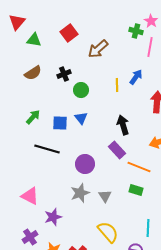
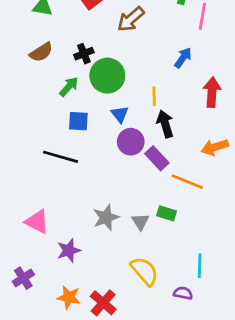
yellow line: (117, 85) -> (154, 96), moved
green circle: (81, 90) -> (107, 76), size x1.6
green arrow: (33, 117) -> (69, 87), moved
blue triangle: (81, 118) -> (120, 114), moved
purple circle: (85, 164) -> (131, 142), moved
green rectangle: (136, 190) -> (167, 213), moved
purple cross: (30, 237) -> (23, 278), moved

